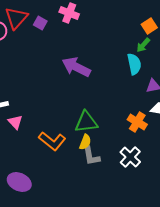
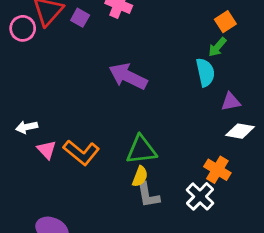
orange cross: (137, 122) -> (217, 170), moved
orange L-shape: (52, 141) -> (81, 152), moved

